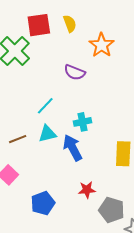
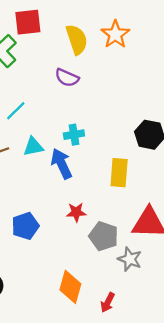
yellow semicircle: (70, 24) -> (77, 39), moved, size x1.5
orange star: (102, 45) -> (115, 34), moved
cyan line: (45, 106) -> (16, 111), moved

